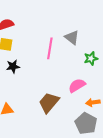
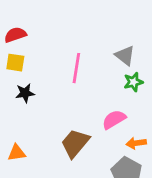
gray triangle: (72, 37) -> (125, 56), moved

